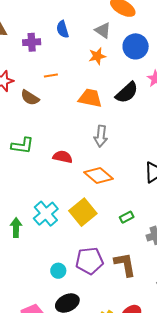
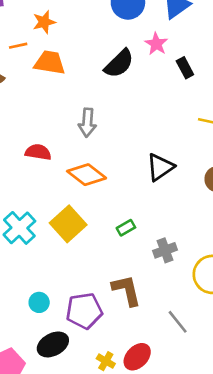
orange star: (97, 56) -> (44, 22), moved
orange trapezoid: (90, 98) -> (50, 63), moved
purple pentagon: (89, 261) -> (84, 311), moved

